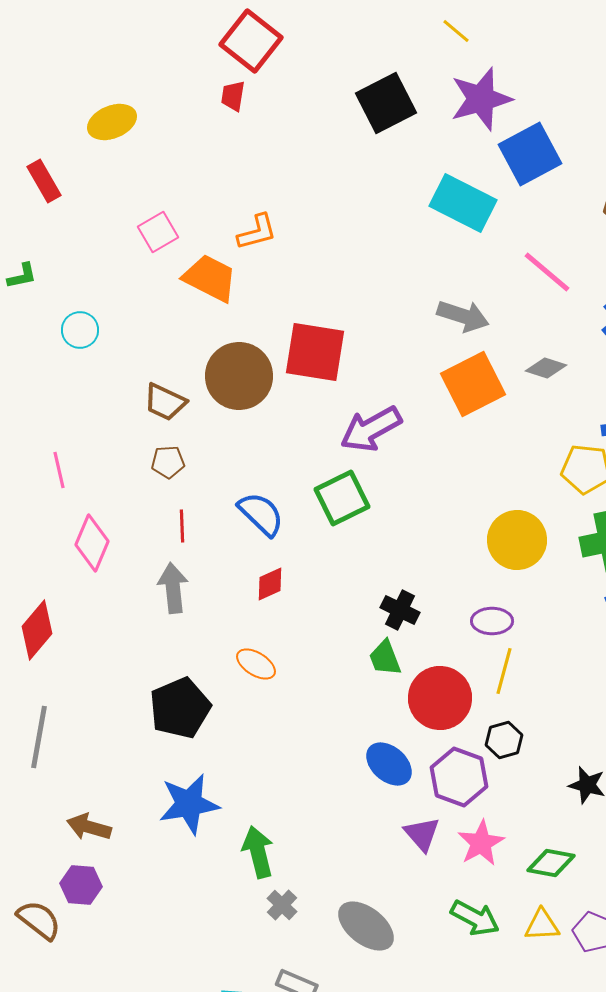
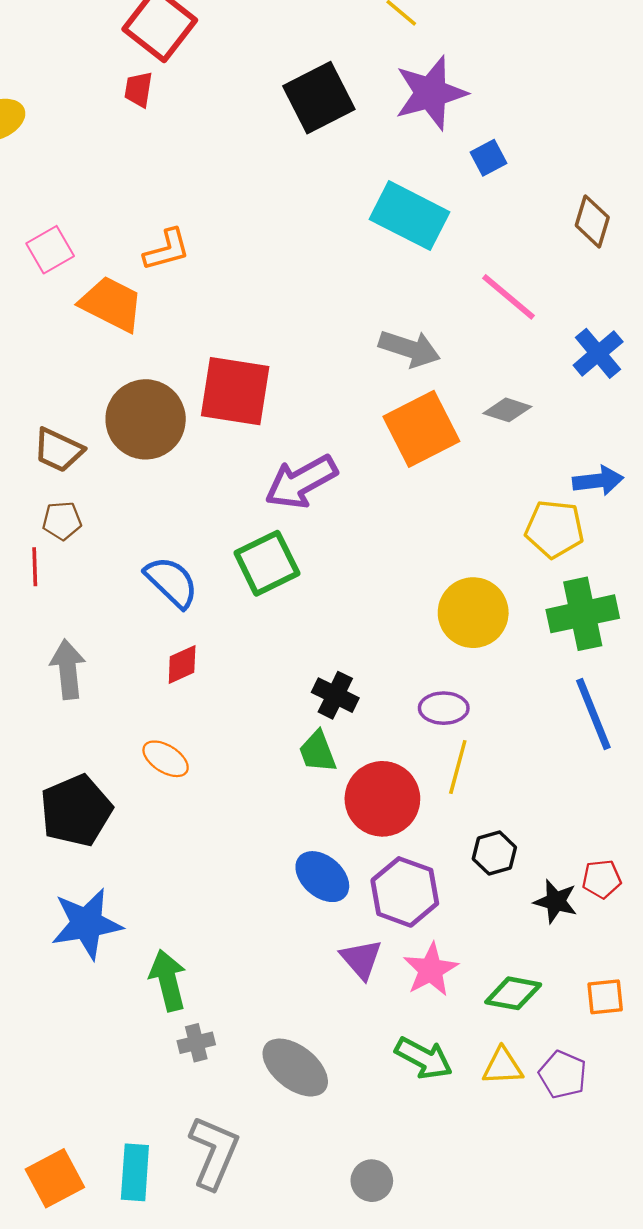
blue square: (530, 154) -> (488, 158), size x0.5
red line: (182, 526) -> (35, 567), moved
black hexagon: (504, 740) -> (494, 853), moved
gray cross: (282, 905) -> (196, 1043), turned 32

